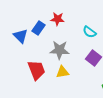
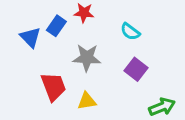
yellow triangle: (62, 72) -> (87, 101), moved

